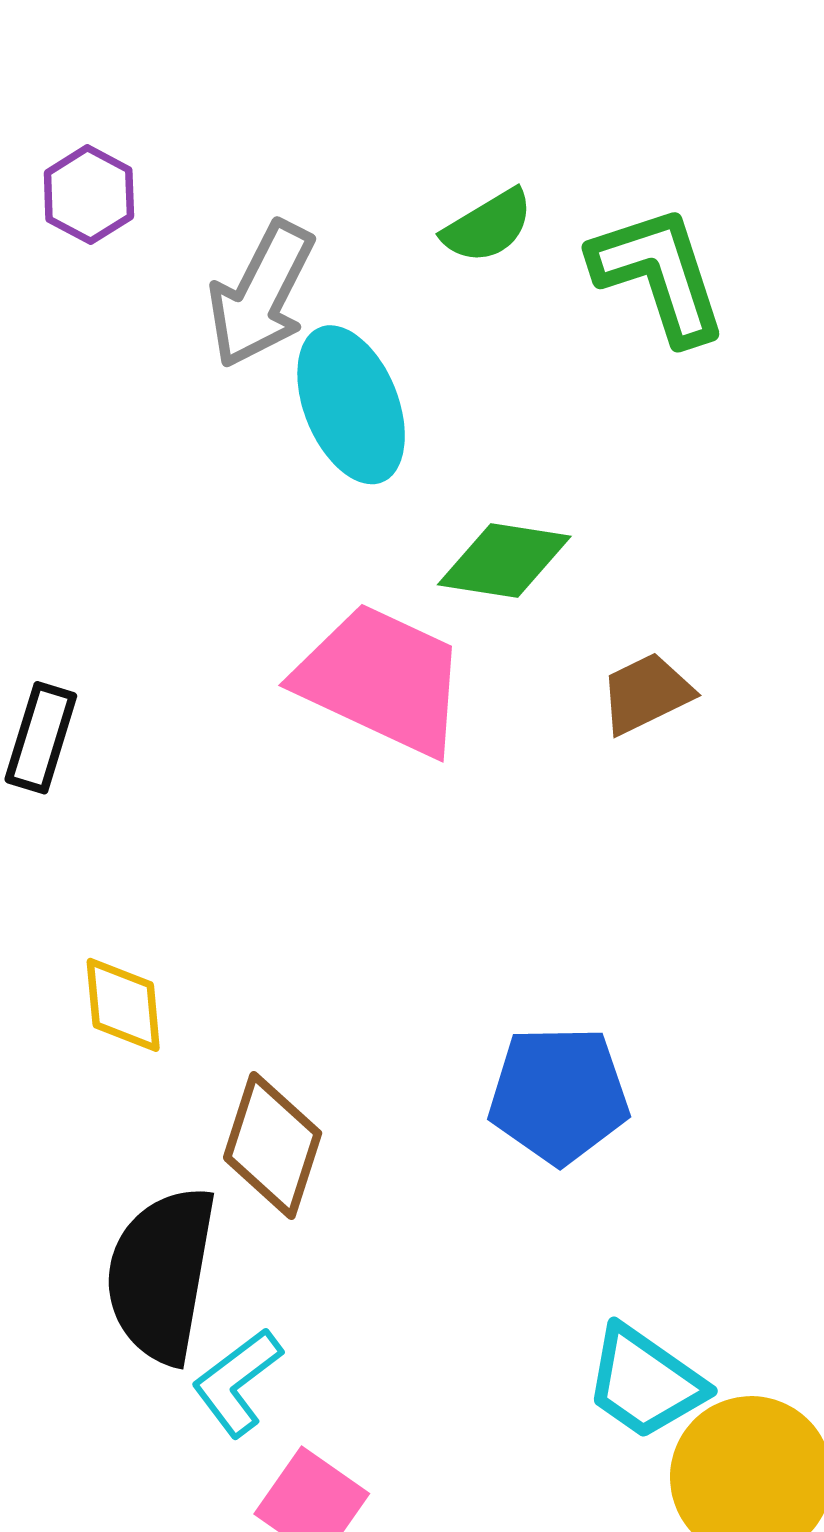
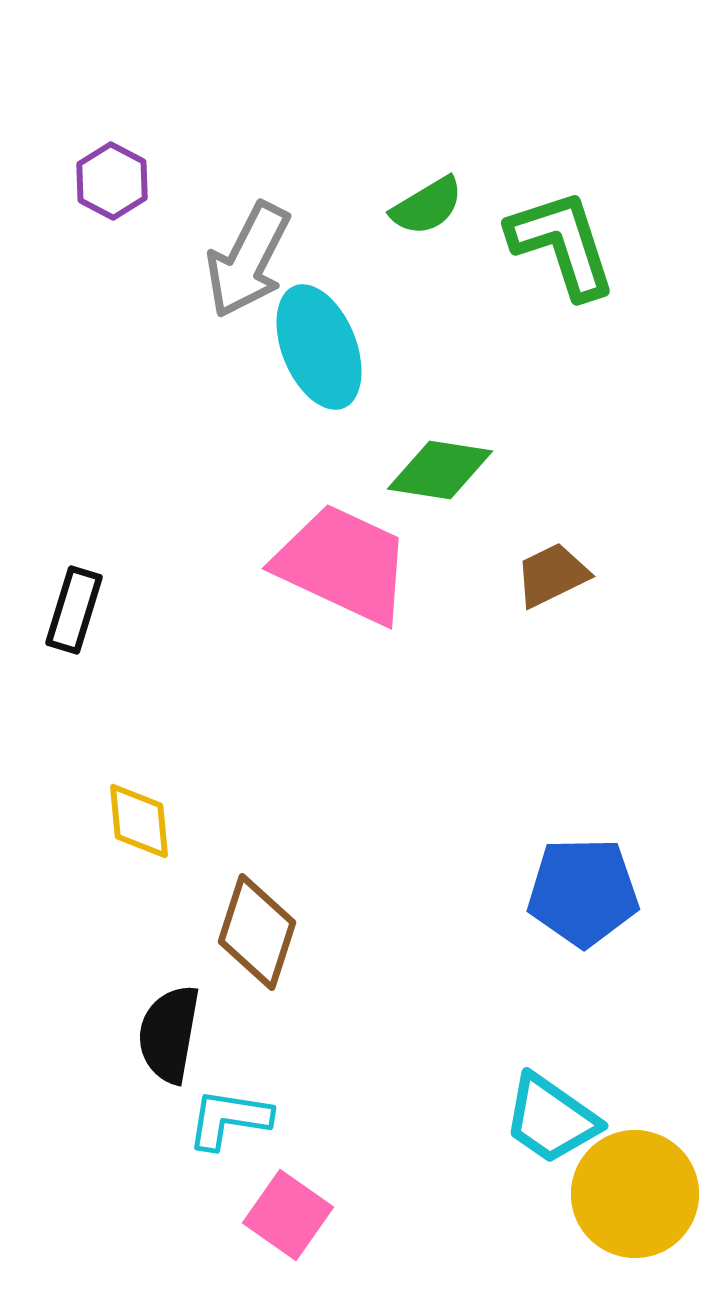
blue pentagon: (559, 1095) -> (583, 892), moved
black semicircle: (161, 1275) -> (169, 1034), size x0.7
cyan L-shape: (237, 1382) -> (229, 1119), turned 46

